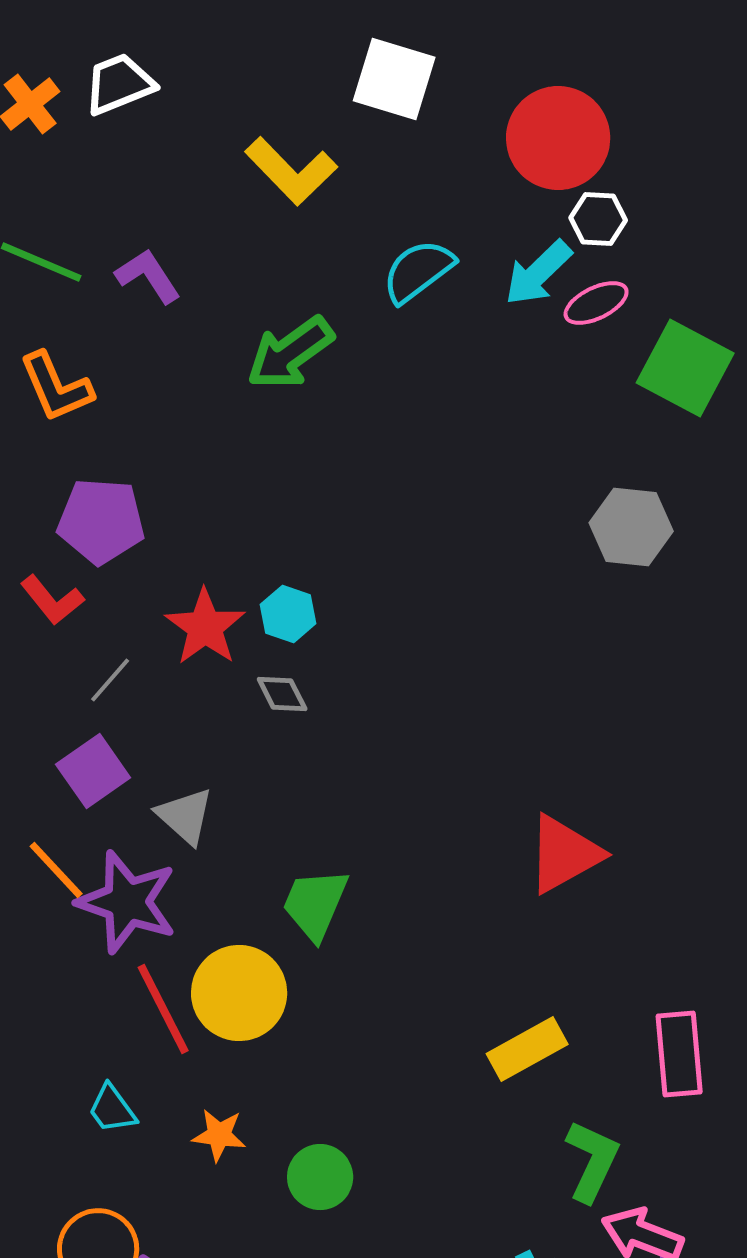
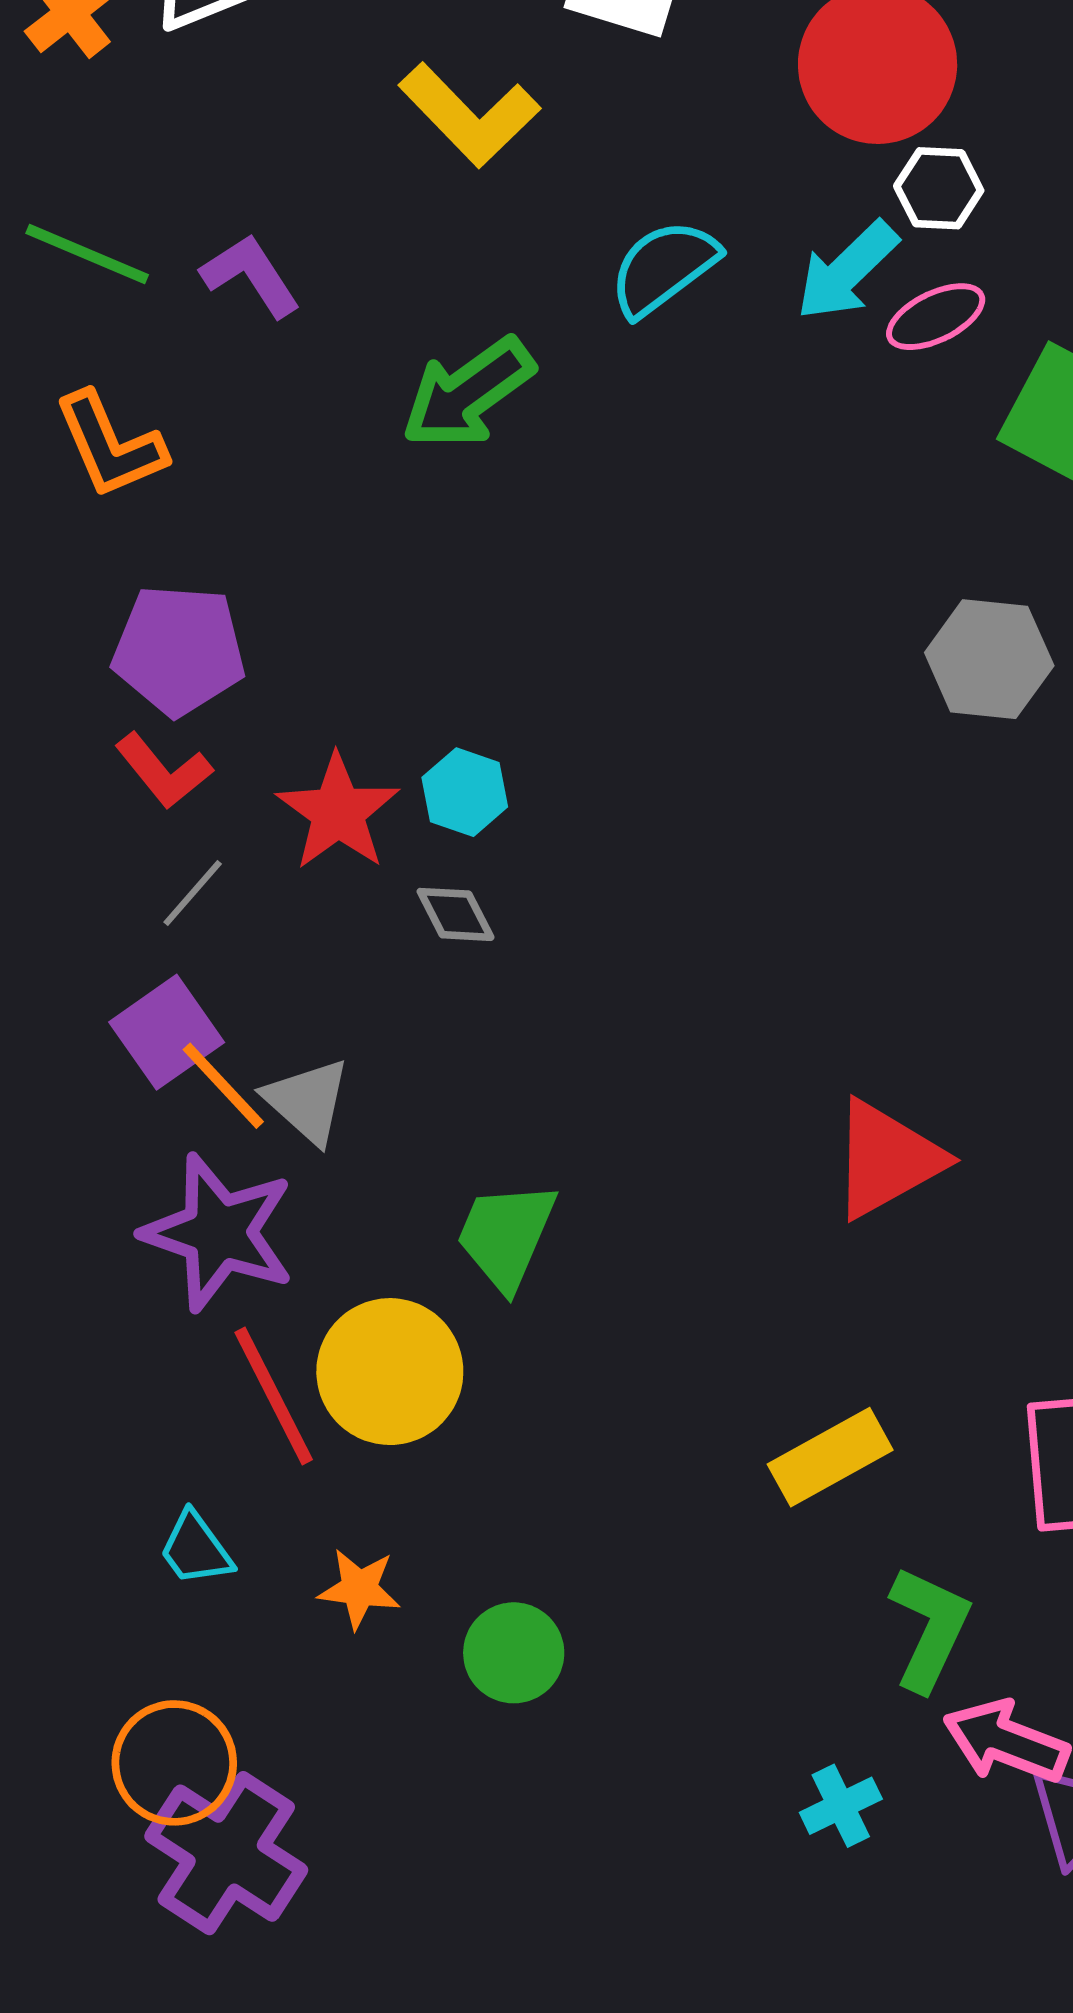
red L-shape: (52, 600) -> (164, 771), moved
orange line: (56, 870) -> (223, 1086), moved

